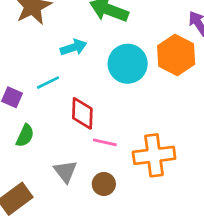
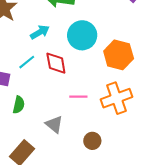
orange hexagon: (176, 55) -> (119, 55), moved
red diamond: (82, 113) -> (56, 63), moved
brown circle: (104, 184) -> (92, 141), moved

